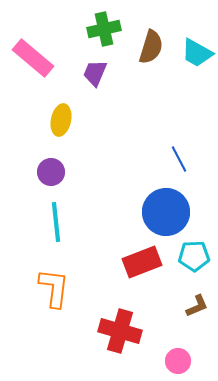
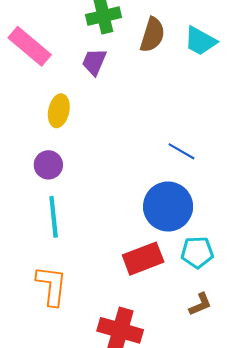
blue line: (179, 159) -> (182, 151), turned -32

